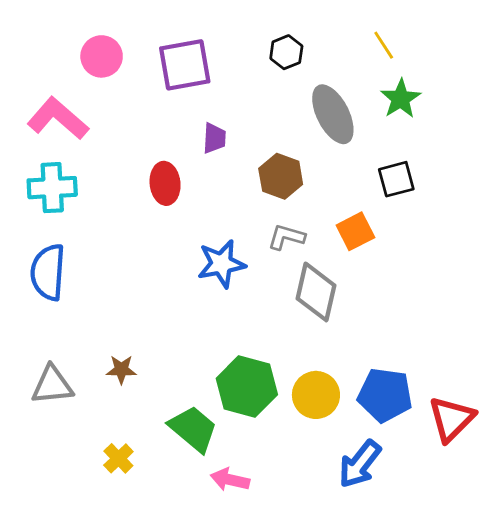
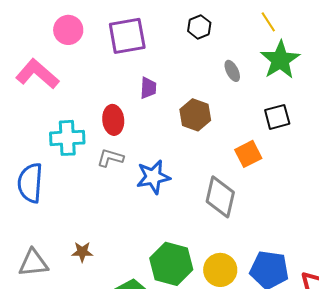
green star: (401, 99) -> (280, 60), size x1.4
gray ellipse: (333, 114) -> (232, 71), size x0.5
cyan cross: (52, 188) -> (67, 138), moved
gray L-shape: (286, 237) -> (110, 158), moved

